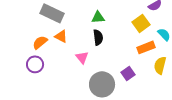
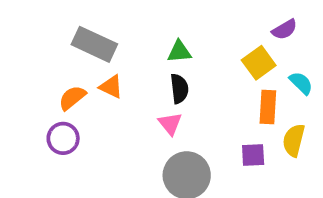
orange rectangle: (146, 47) -> (268, 107), turned -66
pink triangle: (82, 57) -> (170, 124), moved
purple square: (128, 73) -> (253, 155), moved, turned 32

